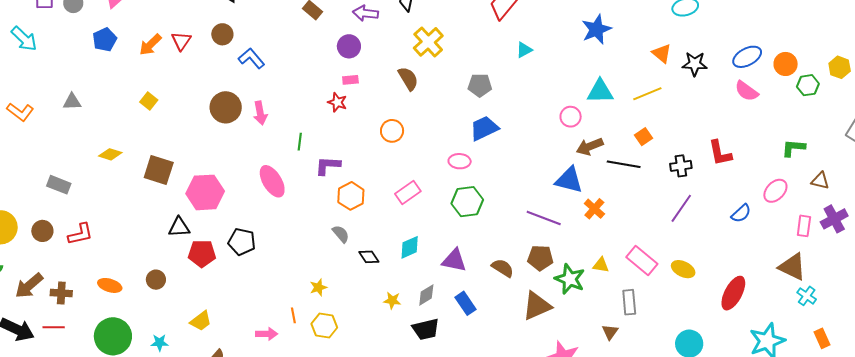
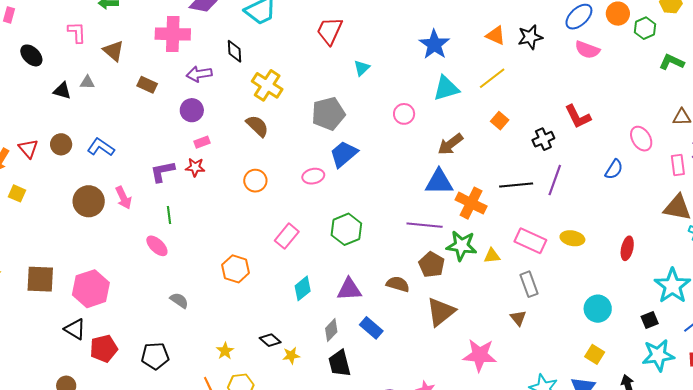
blue star: (596, 29) -> (434, 44), moved
brown circle: (222, 34) -> (61, 144), moved
gray pentagon: (480, 85) -> (328, 114), size x1.4
yellow square: (149, 101) -> (17, 193), moved
pink circle: (571, 117) -> (404, 114), moved
green L-shape: (793, 148) -> (672, 62), moved, turned 35
pink ellipse: (460, 161) -> (313, 176), moved
black line: (624, 164) -> (516, 185), moved
purple L-shape: (328, 166) -> (162, 172), moved
pink ellipse: (272, 181) -> (157, 246), moved, size x0.7
pink ellipse: (775, 191) -> (641, 139), turned -60
orange hexagon: (351, 196) -> (236, 269), moved
orange cross: (594, 209) -> (471, 203), size x1.4
black triangle: (179, 227) -> (75, 329), turned 50
gray semicircle: (341, 234) -> (179, 300), moved
black pentagon: (242, 242) -> (155, 356), moved
black diamond: (369, 257) -> (270, 340), moved
brown pentagon: (540, 258) -> (432, 265), turned -30
green star: (570, 279) -> (461, 246), moved
red ellipse: (733, 293) -> (627, 248), size x0.7
yellow star: (392, 300) -> (291, 355), moved
black trapezoid: (426, 329) -> (340, 363), turned 104

